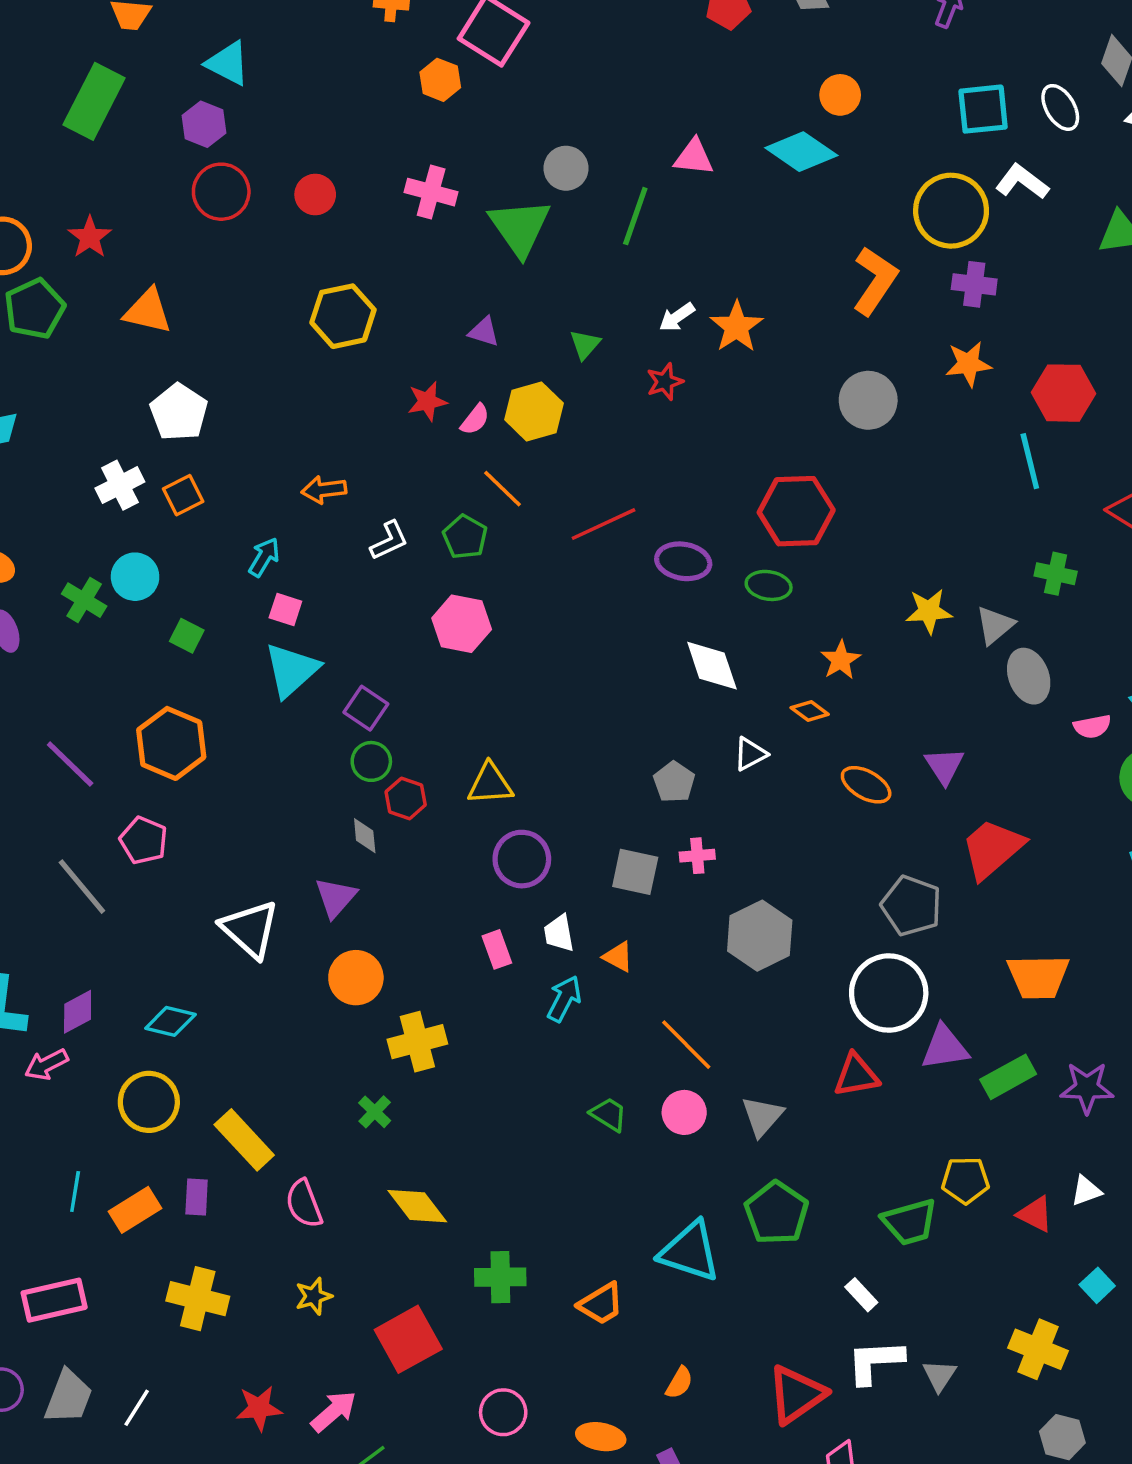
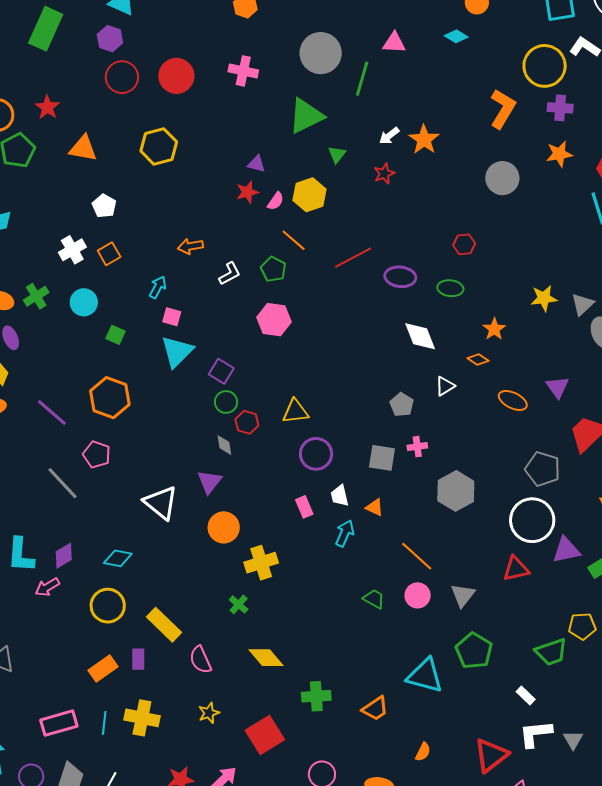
cyan diamond: (801, 152) -> (456, 36), size x0.6
gray circle: (566, 168) -> (321, 53), size x1.6
red circle: (315, 194) -> (176, 76), size x1.5
green triangle: (520, 227) -> (306, 116), moved, turned 42
yellow hexagon: (343, 316) -> (159, 146), moved
purple triangle: (484, 332) -> (256, 164), moved
white pentagon: (179, 412) -> (104, 206), size x0.7
red hexagon: (796, 511) -> (464, 244), size x0.5
green cross: (84, 600) -> (36, 296), moved, turned 30
cyan line: (75, 1192) -> (104, 723), moved

